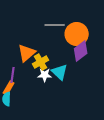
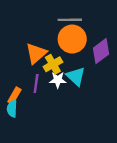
orange circle: (77, 34) -> (72, 39), moved
purple line: (13, 75) -> (36, 84), moved

